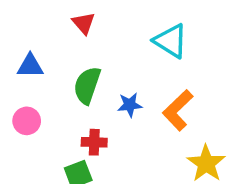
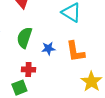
orange L-shape: (178, 110) -> (75, 52), turned -55

